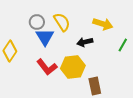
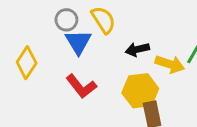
yellow arrow: (103, 24) -> (170, 64), moved
yellow hexagon: (73, 67) -> (140, 91), moved

